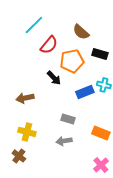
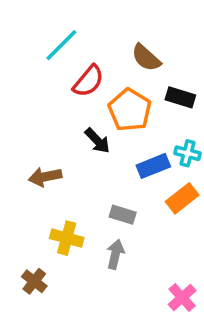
orange pentagon: (72, 61) -> (130, 110), turned -30
yellow cross: (27, 132) -> (67, 238), moved
orange rectangle: (101, 133) -> (182, 198), moved, turned -60
gray arrow: (64, 141) -> (115, 254), turned 112

